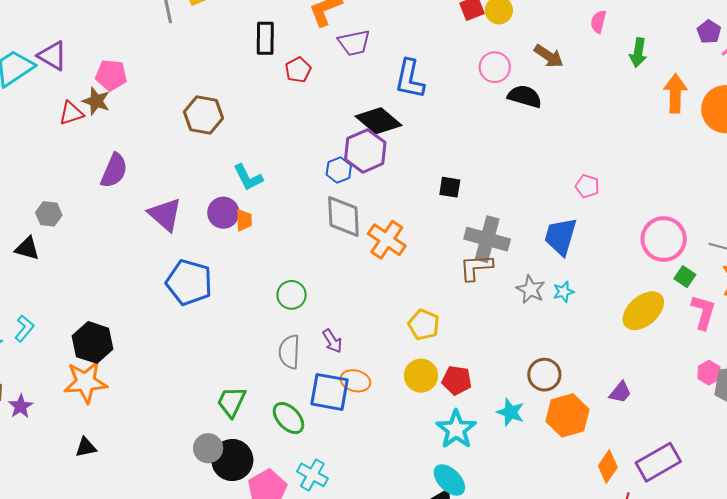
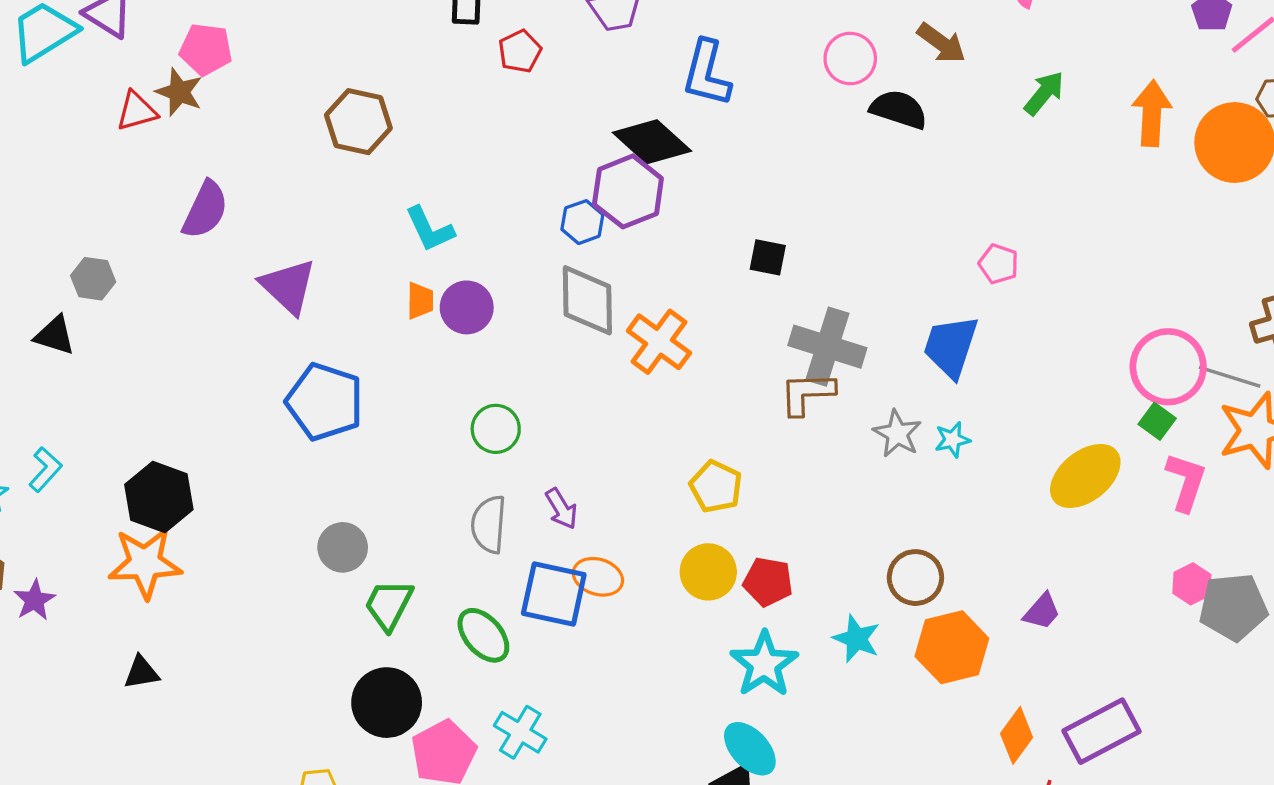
green arrow: (638, 53) -> (1044, 93), moved, turned -152
purple circle: (223, 213) -> (467, 307), moved
pink circle: (664, 239) -> (1168, 367), moved
gray circle: (208, 448) -> (343, 547), moved

